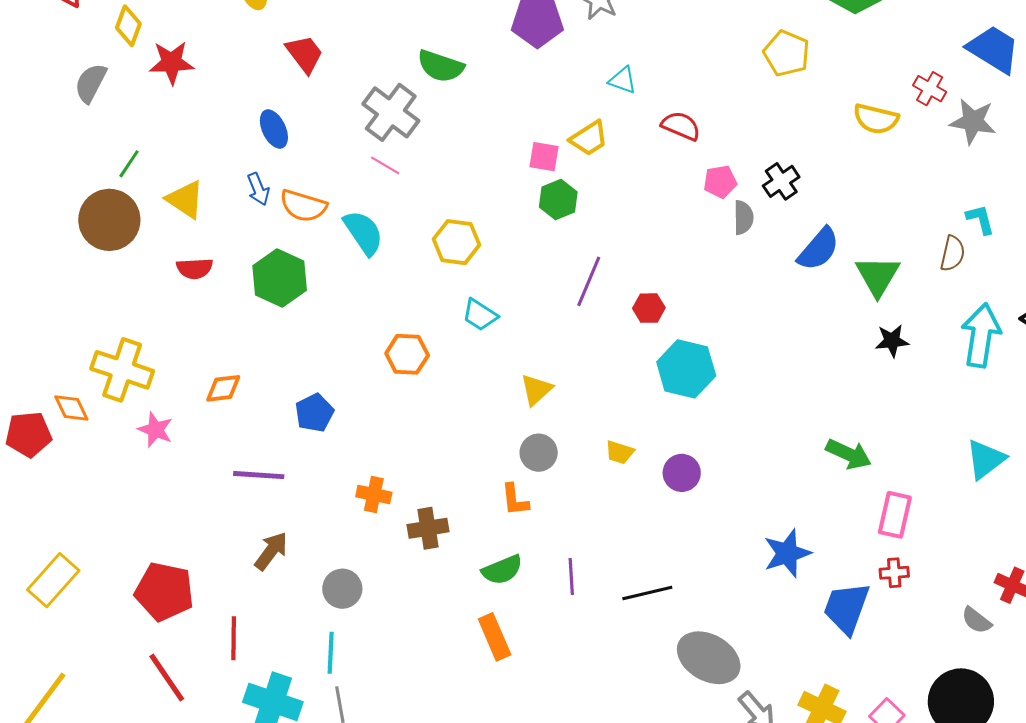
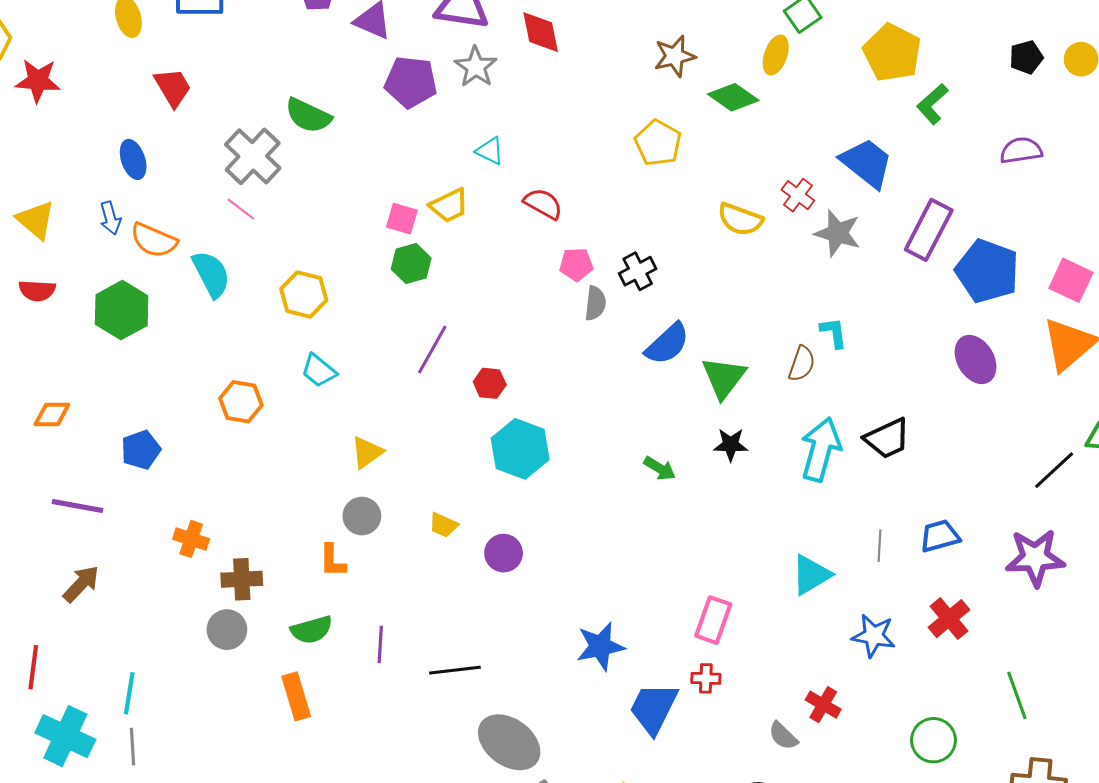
green arrow: (849, 454) -> (660, 468), moved, size x0.7
gray circle: (342, 589) -> (227, 630), moved

